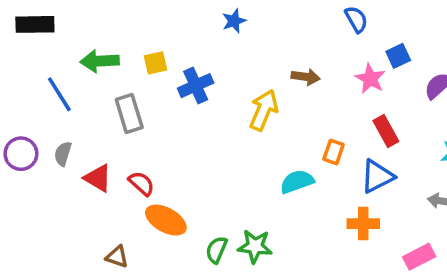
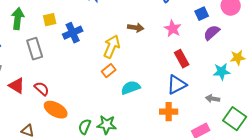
blue square: (398, 56) -> (202, 14), moved
green arrow: (100, 61) -> (18, 19), turned 100
orange rectangle: (334, 152) -> (109, 71), moved, turned 32

